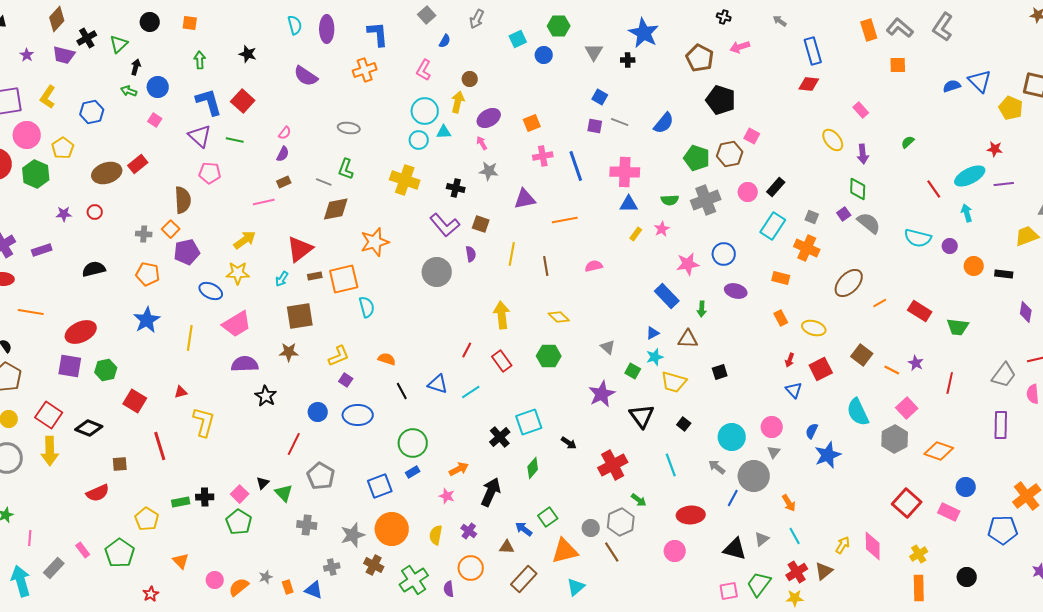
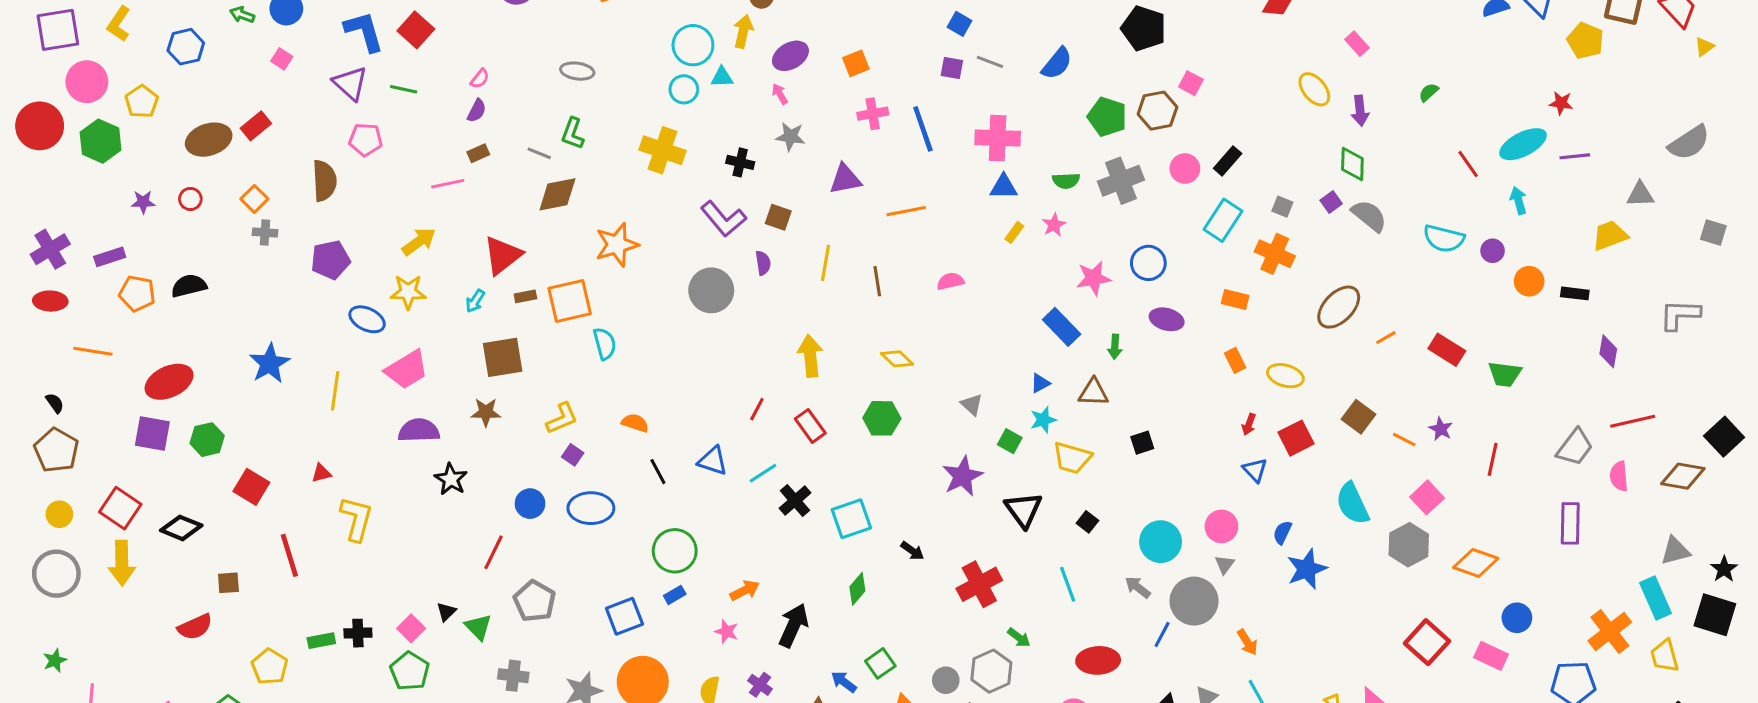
orange square: (171, 229) -> (254, 199), moved
orange pentagon: (148, 274) -> (137, 293), moved
black cross: (500, 437) -> (795, 501), moved

